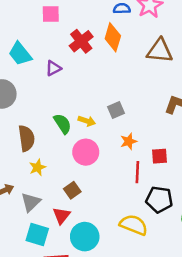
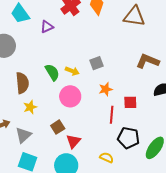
red triangle: (61, 216) -> (73, 141), moved
yellow semicircle: (134, 225) -> (107, 158), size x0.6

